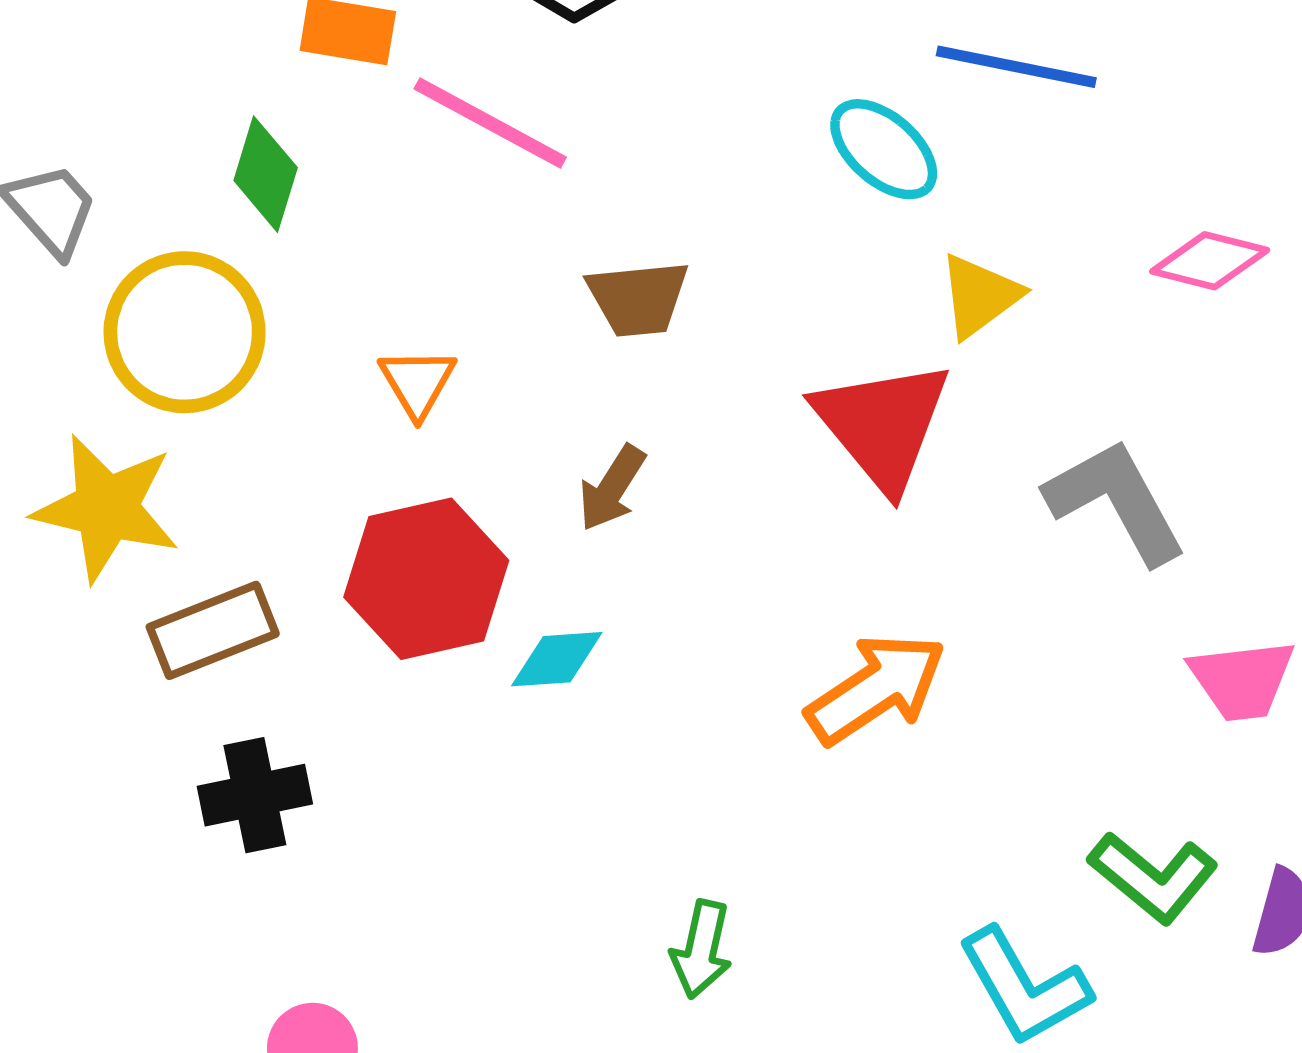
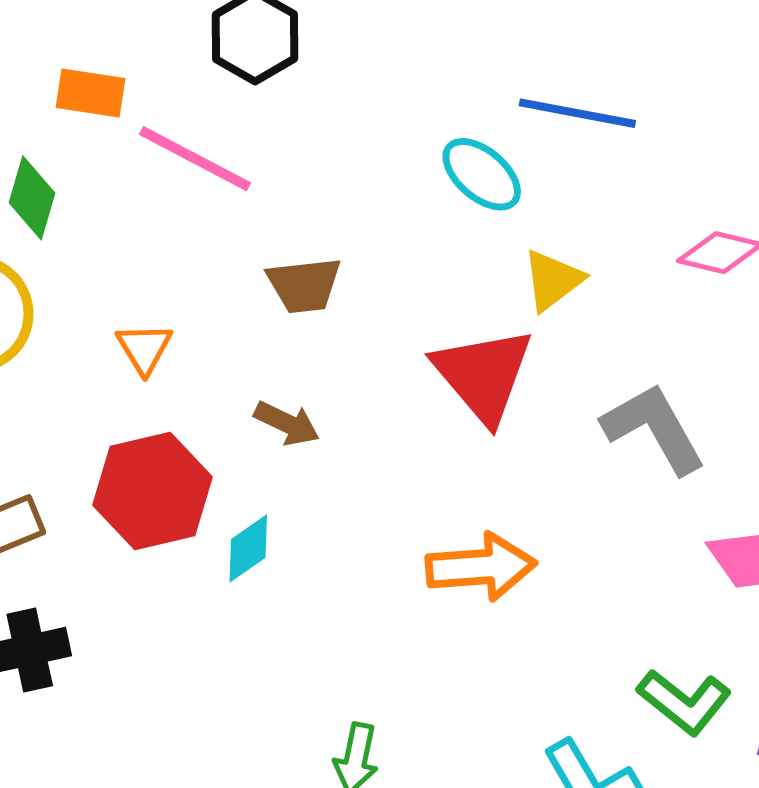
brown arrow: (612, 488) -> (287, 423), turned -96
cyan diamond: (557, 659) -> (248, 548), turned -30
orange arrow: (876, 689) -> (481, 567), turned 30

